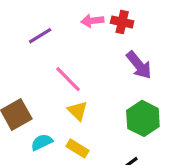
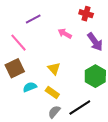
pink arrow: (92, 21) -> (65, 34), moved, turned 32
pink line: (68, 79) -> (19, 43), moved

